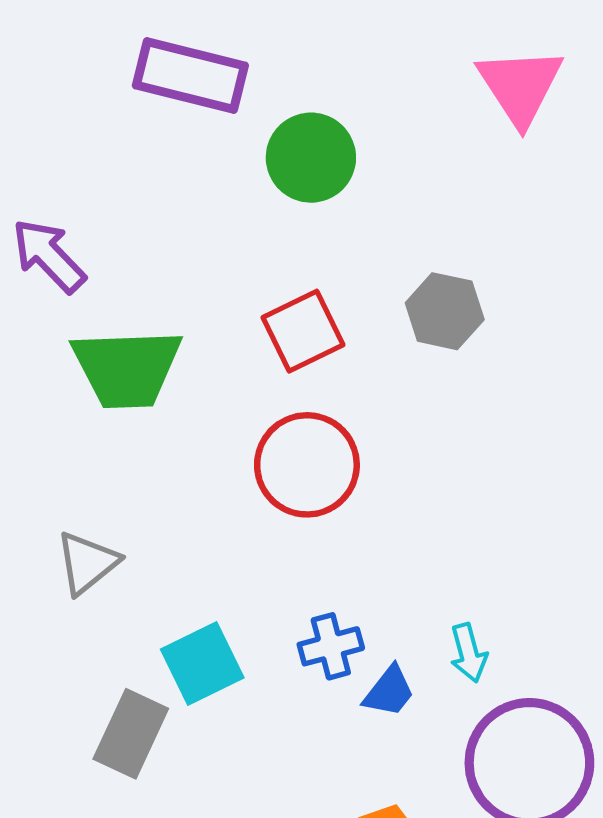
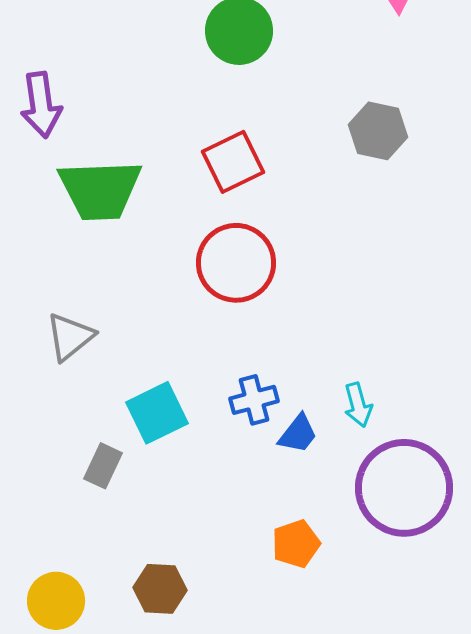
purple arrow: (49, 256) -> (41, 105), turned -144
gray hexagon: (445, 311) -> (378, 131), moved
gray rectangle: (131, 734) -> (103, 466), size x0.7

